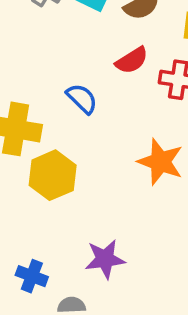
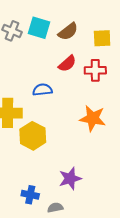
blue semicircle: (82, 99) -> (42, 90), turned -42

